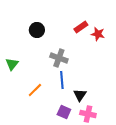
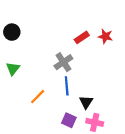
red rectangle: (81, 27) -> (82, 37), moved
black circle: (37, 30) -> (12, 32), moved
gray cross: (59, 58) -> (63, 62), turned 36

